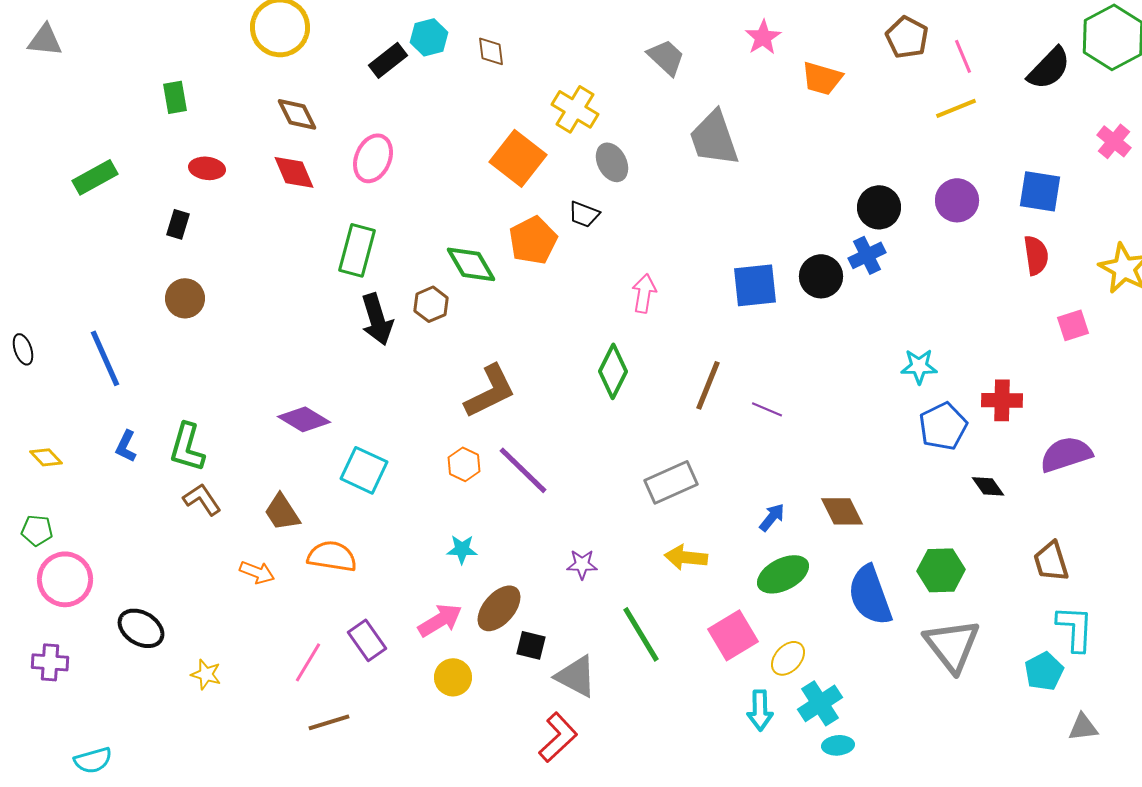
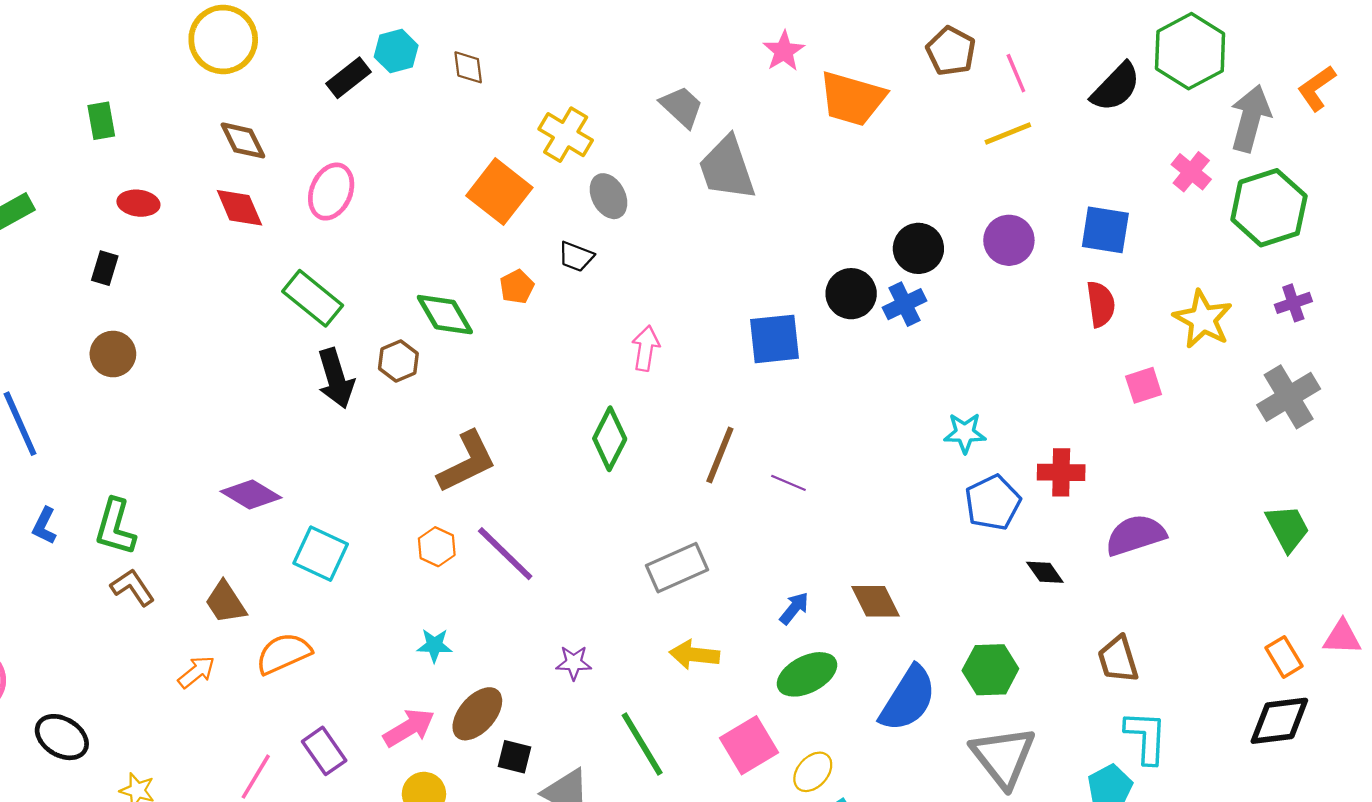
gray trapezoid: (666, 57) -> (682, 107), moved
orange trapezoid: (822, 78) -> (852, 99), size x1.4
orange pentagon: (533, 240) -> (517, 287), size x0.6
green rectangle: (357, 250) -> (313, 298), turned -66
black circle: (821, 276) -> (851, 294), moved
orange semicircle: (332, 556) -> (284, 653), turned -33
orange arrow: (257, 572) -> (196, 672), turned -60
blue semicircle: (870, 595) -> (908, 699), turned -128

